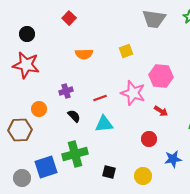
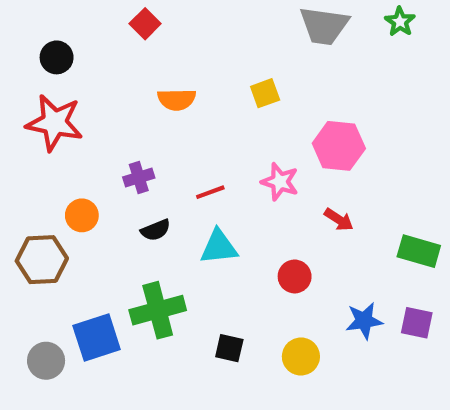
pink star: (133, 93) -> (280, 182), size x0.7
black semicircle: (74, 116) -> (156, 230), turned 112
red circle: (149, 139) -> (295, 276), moved

